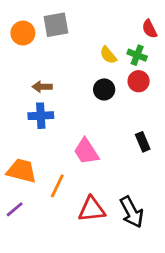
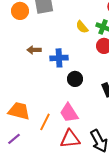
black circle: (104, 89) -> (75, 79), moved
blue cross: (41, 116) -> (59, 58), moved
pink trapezoid: (86, 151) -> (69, 113), moved

